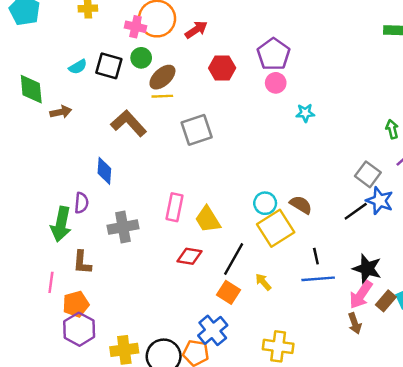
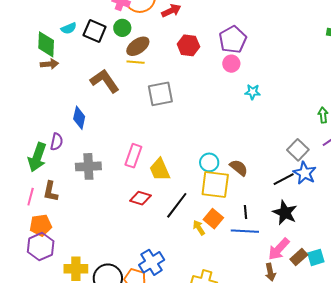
green diamond: (31, 89) -> (46, 44), moved
yellow square: (276, 228) -> (215, 185), turned 32
black star: (367, 269) -> (285, 213), moved
pink line: (51, 282) -> (31, 197), moved
orange square: (229, 292) -> (213, 219), moved

